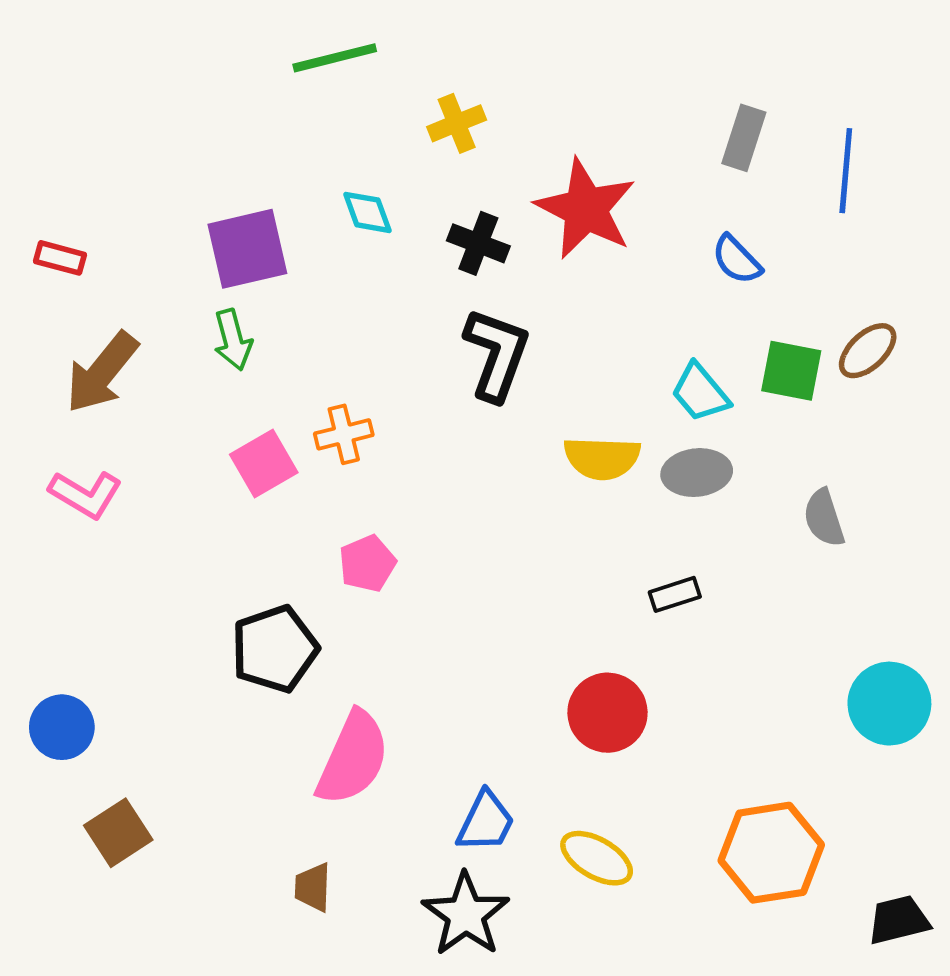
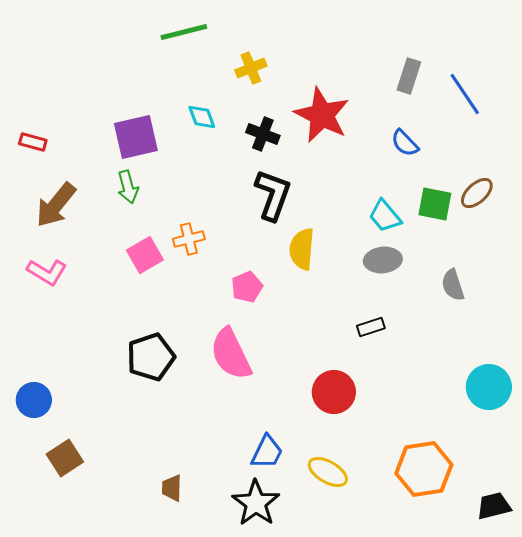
blue line: (846, 171) -> (465, 94), turned -39
yellow semicircle: (602, 458) -> (302, 249), moved, turned 93
pink pentagon: (367, 563) -> (247, 287), moved
pink semicircle: (353, 758) -> (231, 354), moved, turned 130

